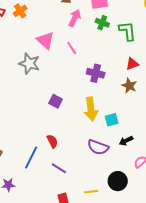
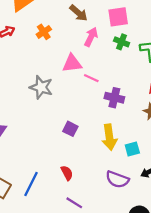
orange cross: (20, 11) -> (44, 32), moved
pink triangle: (45, 40) -> (72, 63), moved, turned -48
pink line: (72, 48) -> (91, 78), moved, turned -32
blue line: (31, 158) -> (31, 184), moved

